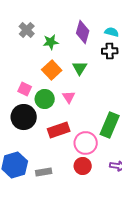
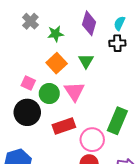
cyan semicircle: (112, 32) -> (119, 23), turned -80
pink triangle: (69, 97) -> (74, 91), size x1.5

